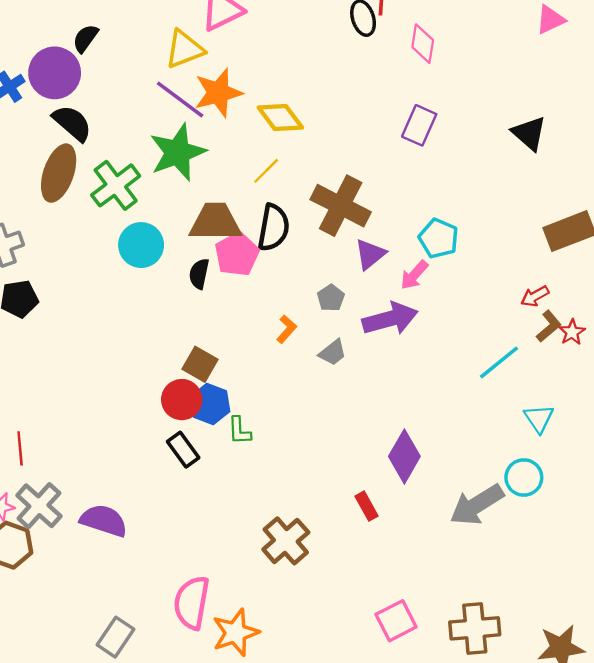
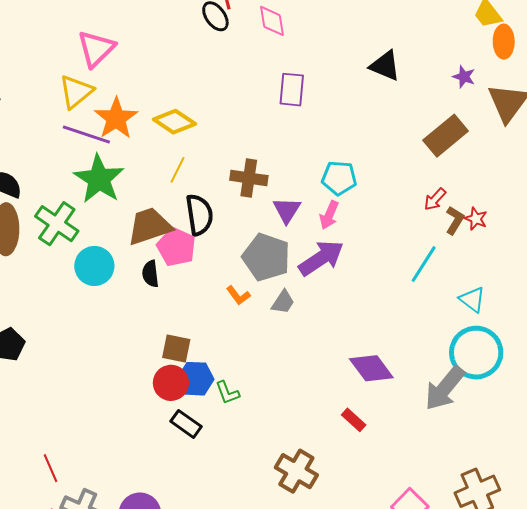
brown cross: (341, 206) -> (249, 178), size x0.7
gray pentagon: (331, 298) -> (266, 257), size x2.0
orange L-shape: (287, 329) -> (238, 295), turned 120
purple diamond: (404, 456) -> (371, 368), turned -48
cyan circle: (524, 477) -> (476, 353), size x1.6

